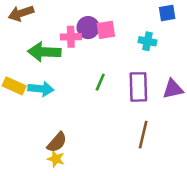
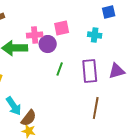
purple circle: (88, 28) -> (48, 44), moved
cyan arrow: (41, 89) -> (14, 106), moved, turned 54

